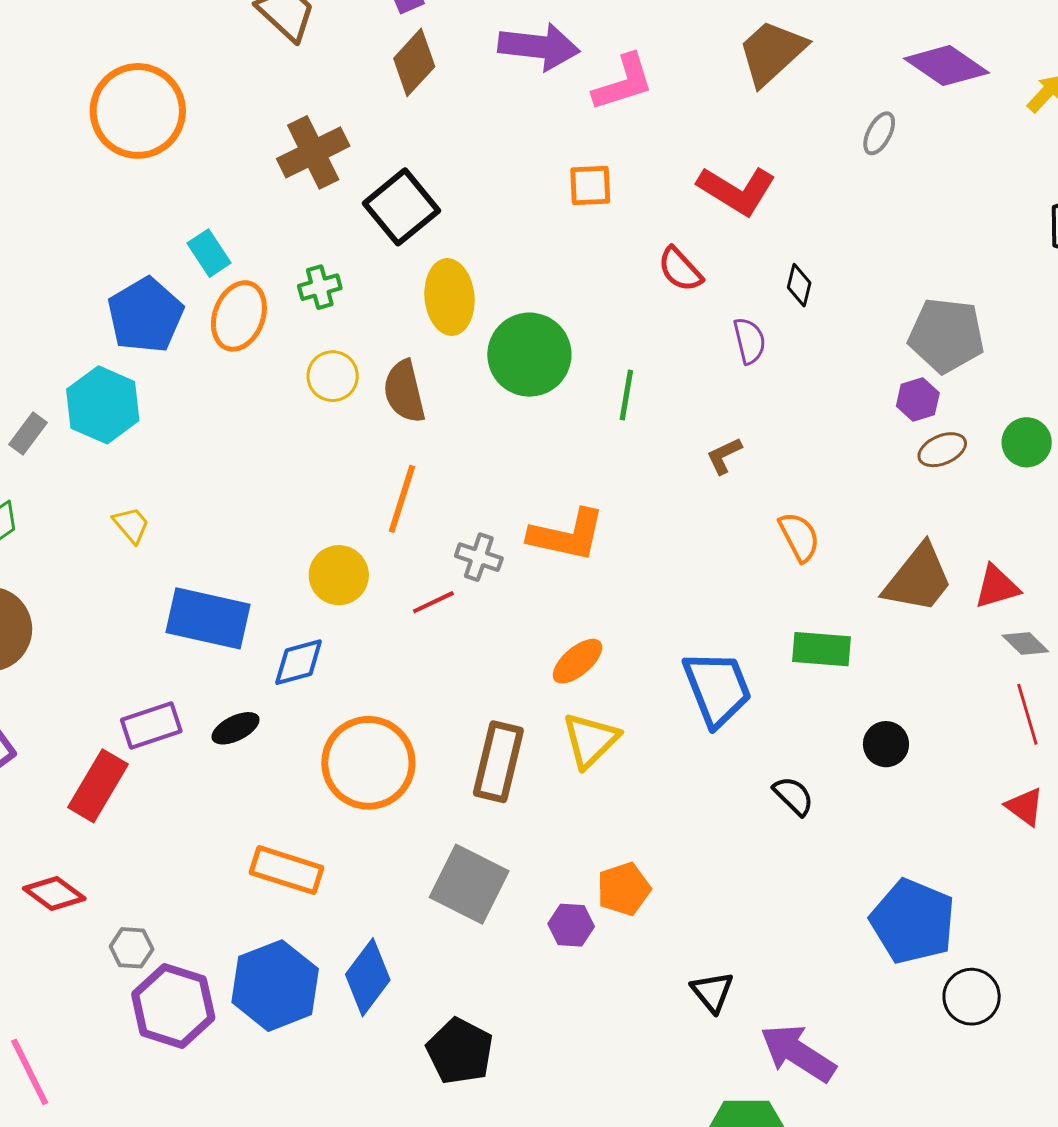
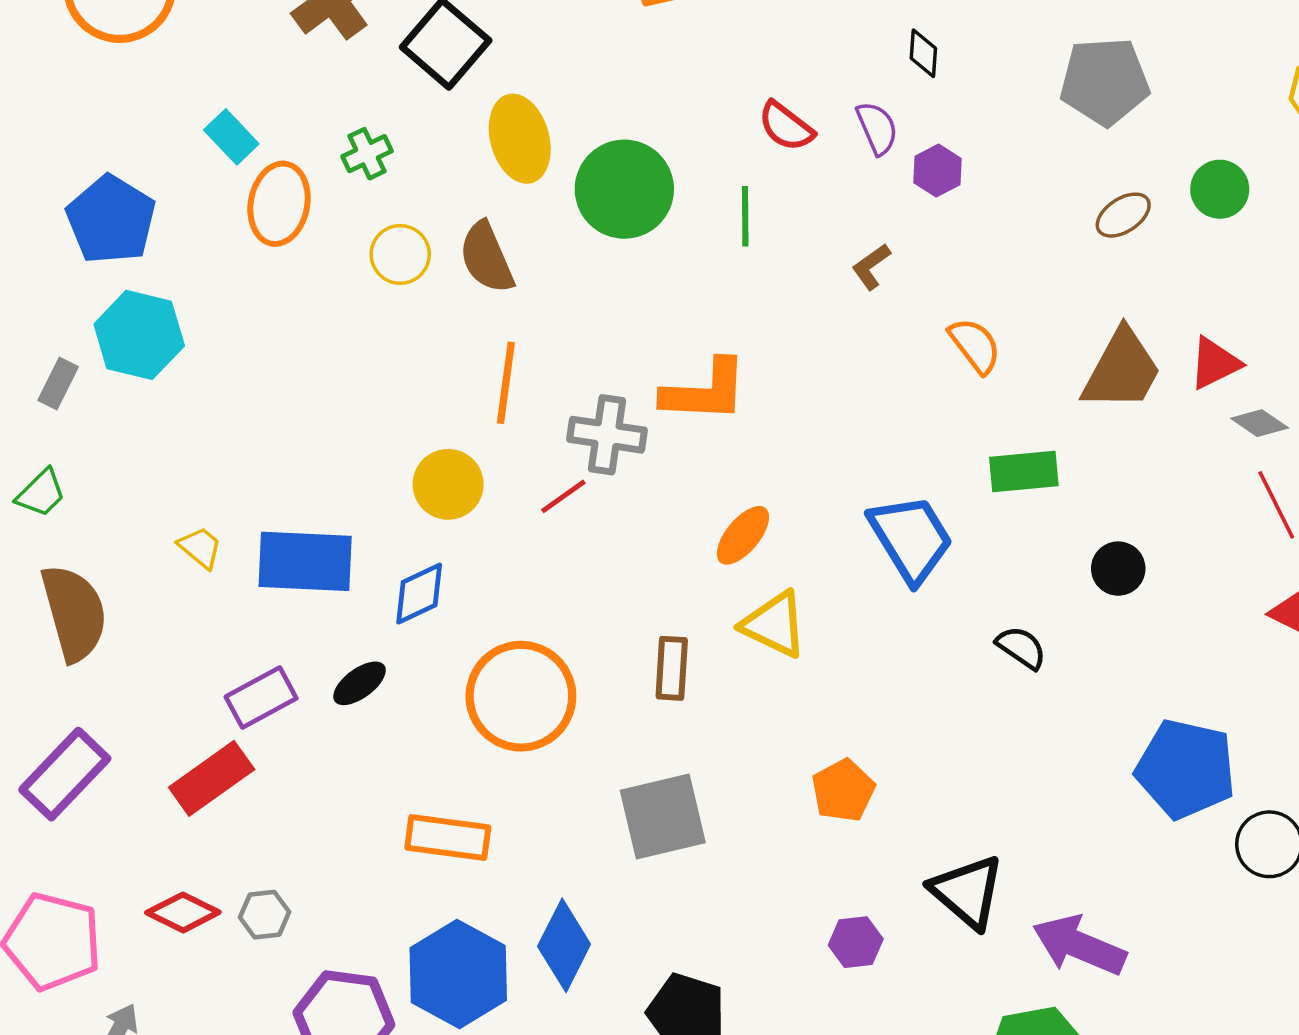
red semicircle: (680, 269) -> (786, 126), moved
blue pentagon: (145, 315) -> (111, 220), moved
purple hexagon: (918, 400) -> (937, 171), moved
yellow trapezoid: (131, 525) -> (200, 548), moved
gray cross: (479, 557) -> (607, 435), size x1.4
yellow triangle: (590, 740) -> (774, 624), turned -40
brown rectangle: (498, 762) -> (672, 668), size x0.7
red rectangle: (98, 786) -> (212, 778), turned 34
gray square: (469, 884) -> (663, 817), turned -30
purple hexagon: (571, 925) -> (856, 942), moved
gray hexagon: (132, 948) -> (265, 915), moved
black triangle: (712, 992) -> (967, 892), size x1.5

